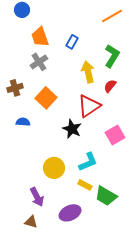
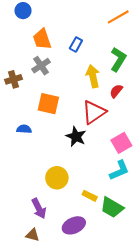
brown cross: (15, 88) -> (13, 79), moved
orange square: (46, 98) -> (48, 104), turned -30
cyan L-shape: (88, 162) -> (119, 170), moved

